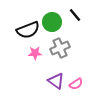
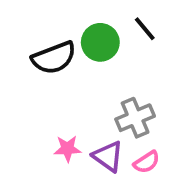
gray cross: (60, 48) -> (135, 118), moved
pink star: (35, 53) -> (67, 149), moved

